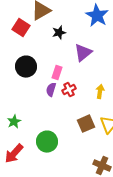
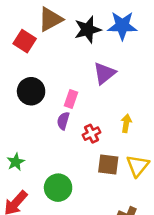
blue star: (97, 16) -> (122, 26), turned -30
black star: (59, 33) -> (88, 30), moved, size x1.5
red cross: (69, 90) -> (91, 134), moved
brown square: (86, 124) -> (108, 164), turned 30

